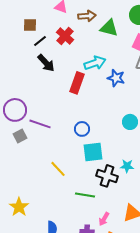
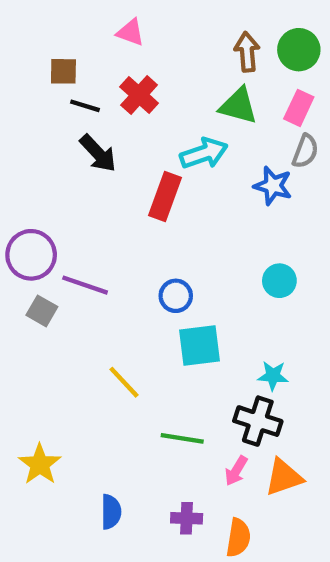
brown arrow: (87, 16) -> (247, 52), moved, turned -90
green triangle: (109, 28) -> (238, 106), moved
black line: (40, 41) -> (85, 106), turned 56
blue star: (116, 78) -> (273, 186), moved
gray square: (20, 136) -> (42, 311), turned -32
black cross: (107, 176) -> (258, 421), moved
pink arrow: (104, 219) -> (236, 471), moved

